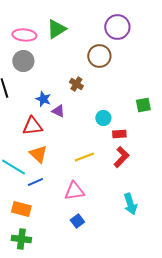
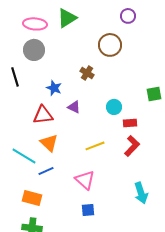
purple circle: (117, 27) -> (128, 16), size x0.6
purple triangle: (58, 111) -> (74, 107), moved
pink triangle: (74, 191) -> (85, 180), turned 50
blue square: (77, 221) -> (88, 210), turned 32

